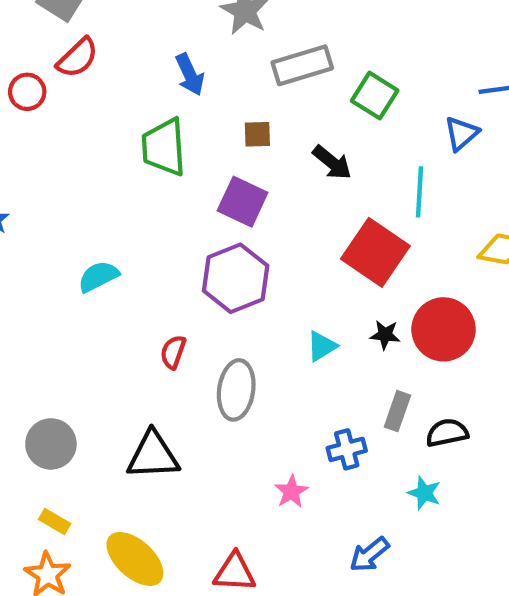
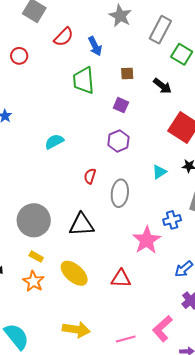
red semicircle: (77, 58) -> (64, 37), moved
gray rectangle: (302, 65) -> (160, 30), moved, turned -44
purple square: (243, 202) -> (121, 105), size x0.7
purple hexagon: (236, 278) -> (118, 141), size x0.7
gray circle: (51, 444) -> (34, 220), size x1.4
pink star: (291, 492) -> (147, 240), size x1.8

